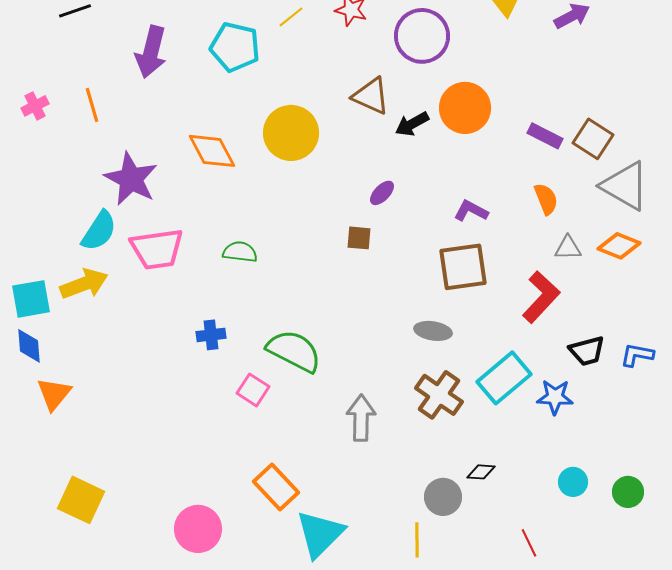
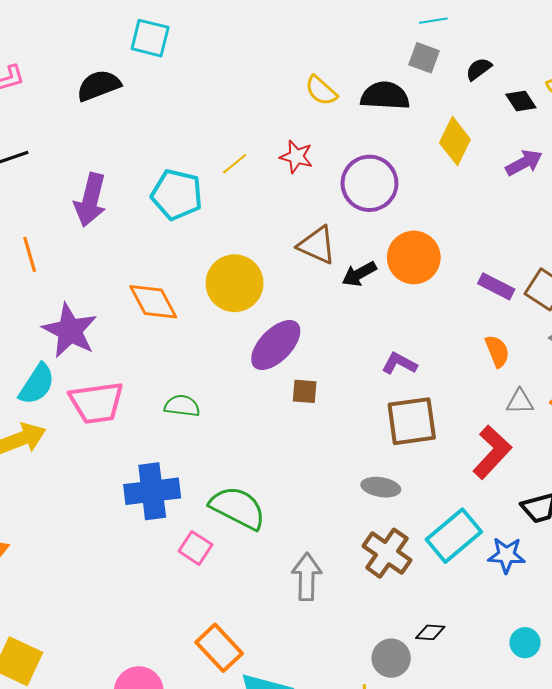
purple ellipse: (382, 193) -> (276, 345), moved, size x2.0
purple L-shape: (471, 211) -> (399, 364), moved
blue cross: (211, 335) -> (152, 491), size x1.8

